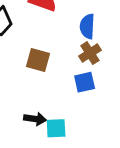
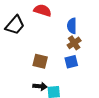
brown square: (38, 60) -> (40, 61), moved

